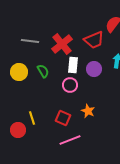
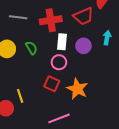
red cross: (62, 44) -> (51, 20), turned 30
orange star: (88, 111) -> (77, 89), size x1.5
red square: (63, 118) -> (52, 84), moved

